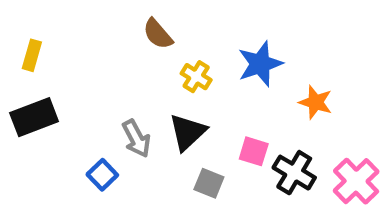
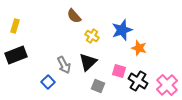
orange star: (316, 102) -> (139, 48), moved

